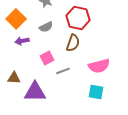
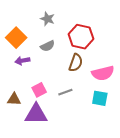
pink square: (47, 58) -> (39, 90), moved
pink semicircle: (99, 66) -> (103, 73), moved
cyan square: (96, 92) -> (100, 98), moved

